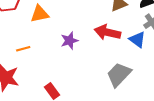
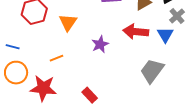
orange triangle: (40, 14) -> (68, 22), turned -36
blue triangle: (137, 40) -> (165, 35), turned 30

